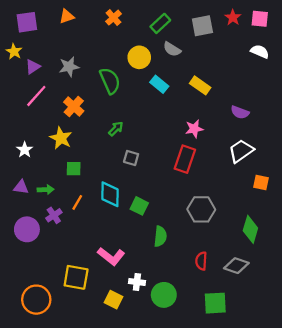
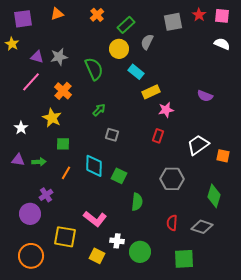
green rectangle: (160, 23) -> (126, 25), moved
gray semicircle: (172, 49) -> (147, 42), turned 84
purple triangle: (33, 67) -> (37, 57), moved, turned 48
yellow rectangle: (200, 85) -> (151, 92), moved, turned -60
white trapezoid: (241, 151) -> (198, 145), moved
red rectangle: (185, 159) -> (158, 136), size x0.6
purple cross: (54, 215) -> (46, 195), moved
purple circle: (27, 229) -> (30, 214), moved

